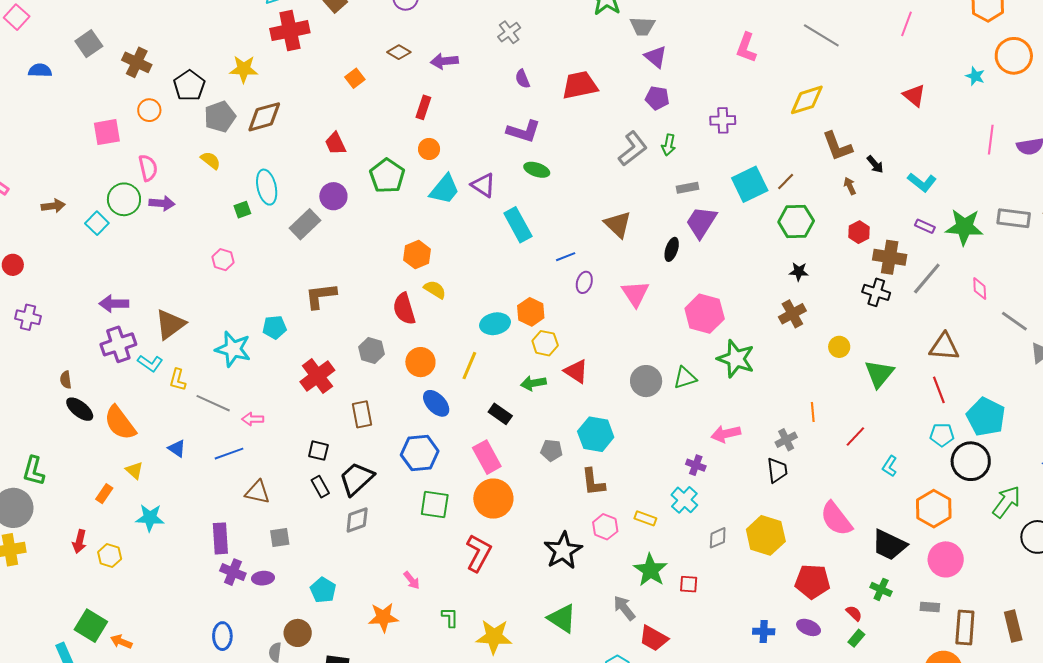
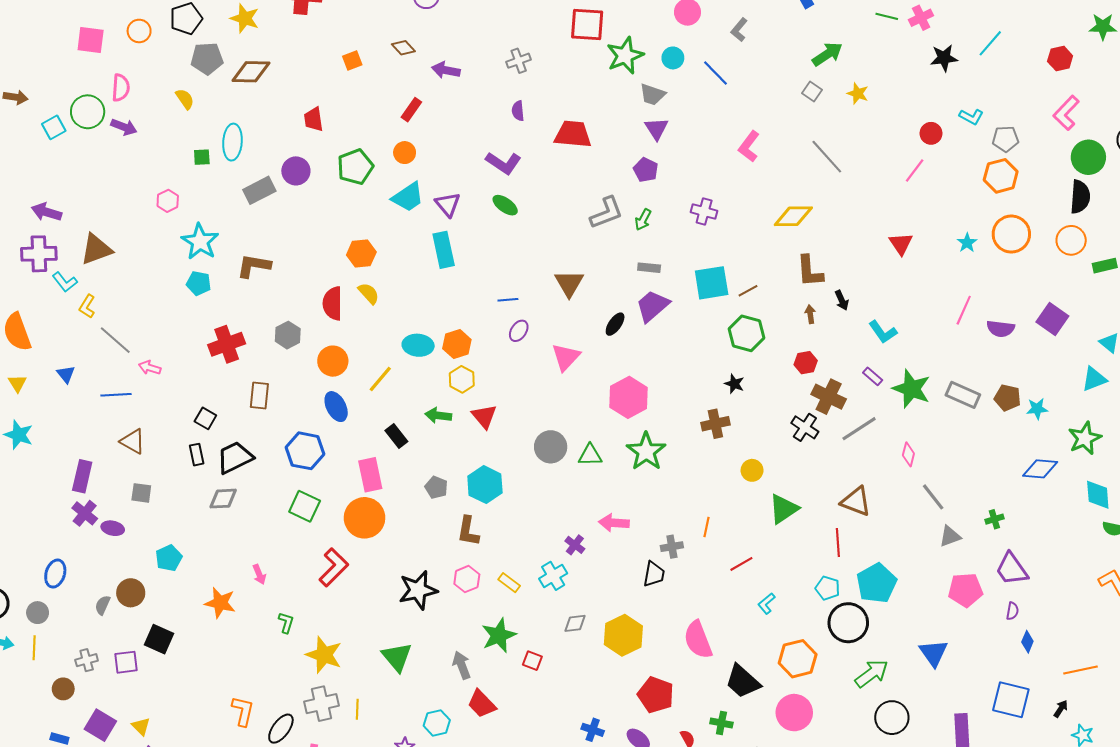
cyan rectangle: (518, 225) -> (444, 250), moved
cyan star: (233, 349) -> (200, 242), moved
green cross: (881, 589) -> (721, 723), turned -30

